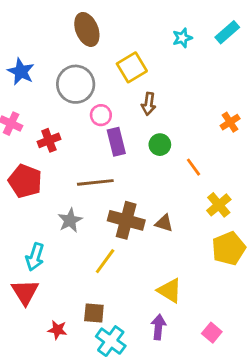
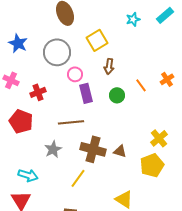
orange line: (194, 167) -> (141, 85), moved
yellow pentagon: (229, 248) -> (152, 165), moved
cyan arrow: (35, 257) -> (28, 175), turned -90

